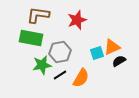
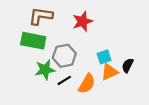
orange triangle: (112, 47) -> (109, 72), moved
black semicircle: (119, 61) -> (128, 65), turned -32

